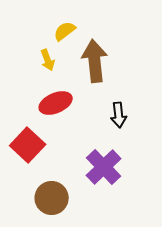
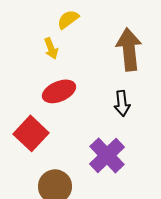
brown arrow: (95, 61) -> (129, 49), moved

